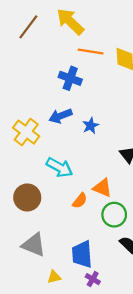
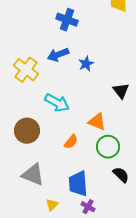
orange semicircle: (80, 201) -> (71, 142), moved
yellow triangle: (54, 277) -> (52, 205), turned -32

